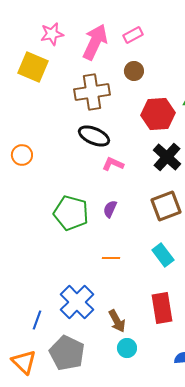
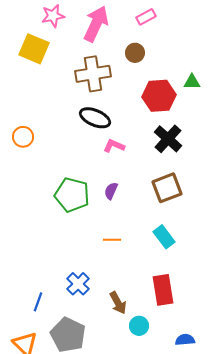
pink rectangle: (133, 35) -> (146, 17), moved
blue cross: (77, 302) -> (78, 284), size x0.7
cyan circle: (127, 348) -> (139, 326), moved

